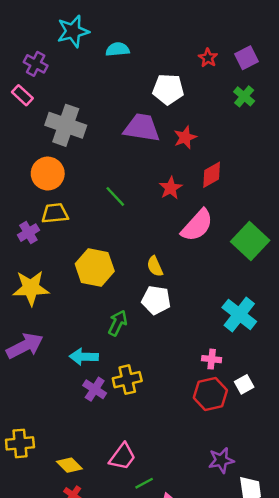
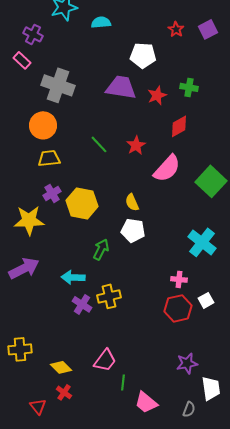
green cross: (244, 96) -> (189, 87), moved, turned -30
red star: (171, 188) -> (136, 145), moved
purple cross: (28, 233) -> (52, 193), moved
green line: (144, 483) -> (123, 382), turned -56

